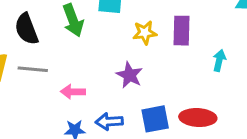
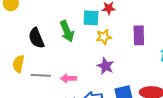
yellow star: (145, 33) -> (104, 37), moved
gray line: (33, 69) -> (41, 75), moved

